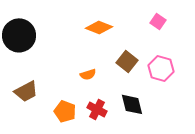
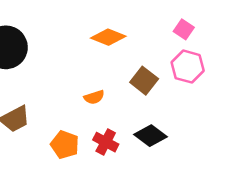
pink hexagon: (161, 68) -> (188, 67), moved
black diamond: (132, 104) -> (151, 136), turned -40

